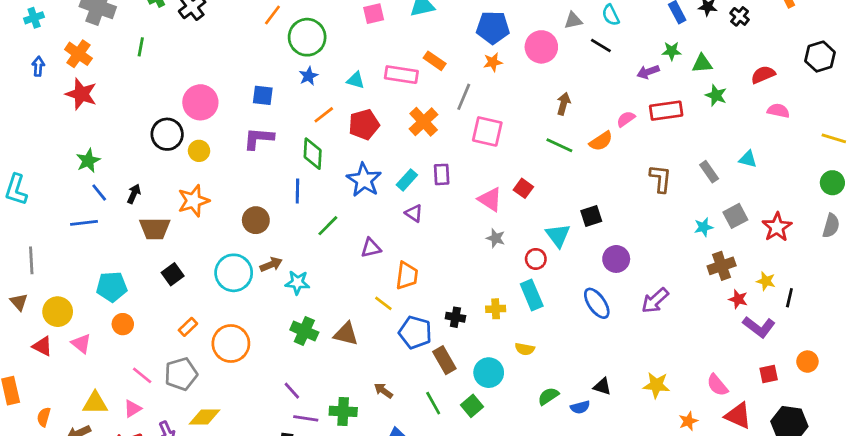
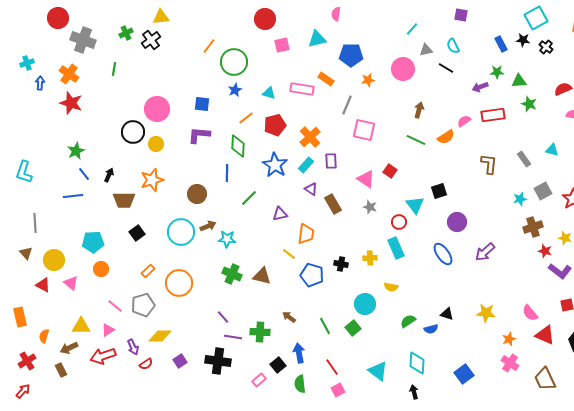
cyan cross: (34, 18) -> (27, 63), moved
blue pentagon: (493, 27) -> (351, 55), moved
orange cross: (424, 122) -> (310, 137), moved
brown rectangle: (444, 360) -> (333, 204), moved

